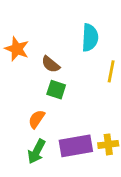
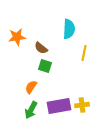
orange star: (17, 49) -> (17, 37), turned -30

